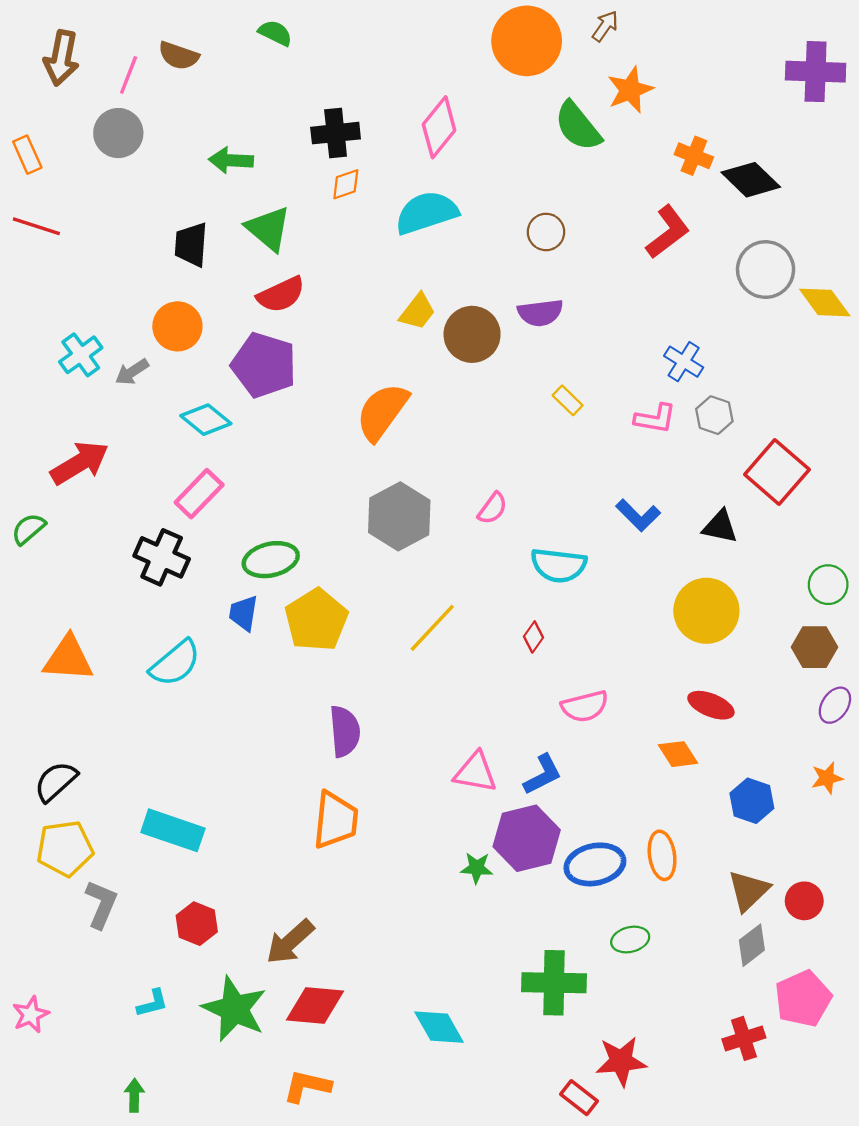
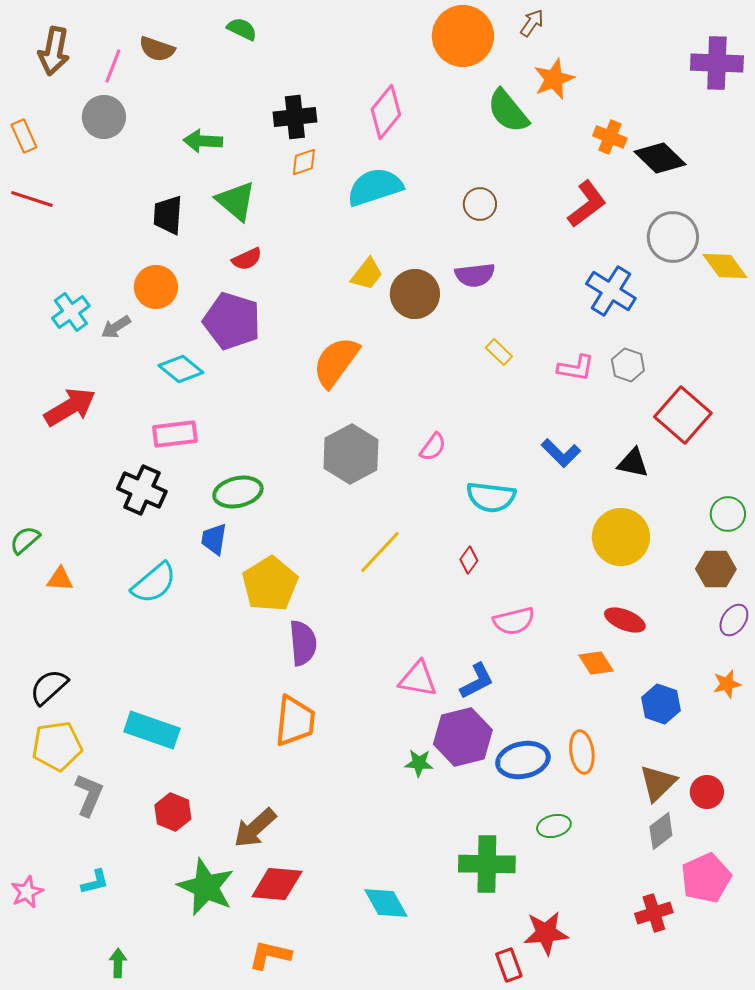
red semicircle: (281, 295) -> (247, 259), size x0.7
blue cross: (684, 362) -> (611, 291), moved, size x1.4
pink rectangle: (199, 494) -> (175, 434), turned 39
green semicircle: (28, 529) -> (25, 540), moved
yellow pentagon: (316, 620) -> (270, 584), moved
orange triangle: (68, 659) -> (60, 579), size x0.6
cyan L-shape: (152, 1003) -> (95, 882), moved
red rectangle: (579, 1098) -> (509, 965), turned 32

